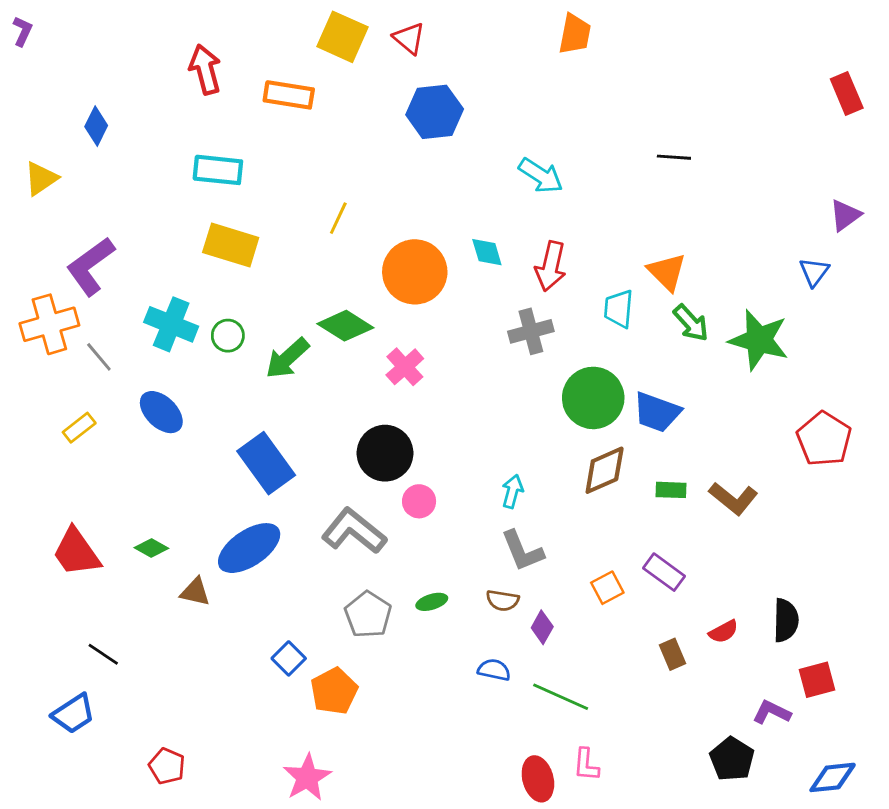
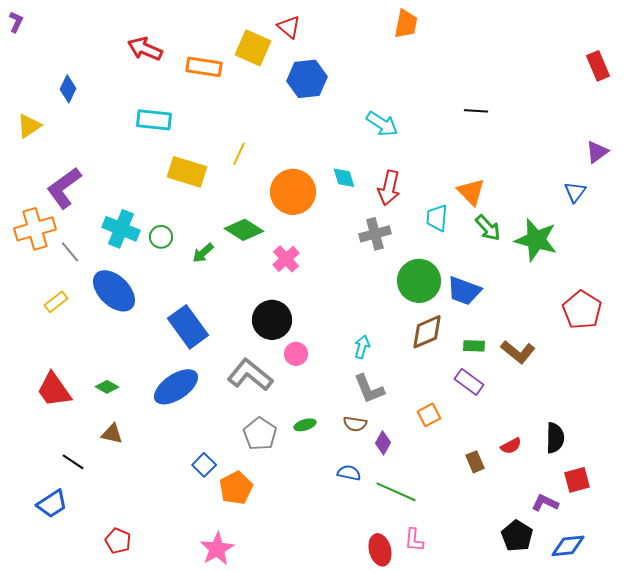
yellow square: (343, 37) -> (253, 48), moved
red arrow: (205, 69) -> (145, 49), turned -52
yellow rectangle: (231, 245) -> (187, 172), moved
green arrow: (287, 358) -> (203, 253), size x0.7
blue ellipse: (161, 412) -> (114, 291), size x1.4
purple rectangle: (664, 572) -> (469, 382), moved
brown triangle: (195, 592) -> (112, 434), moved
blue diamond: (833, 777) -> (568, 546), moved

